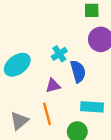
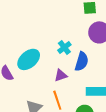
blue semicircle: (78, 71) -> (82, 62), turned 36

